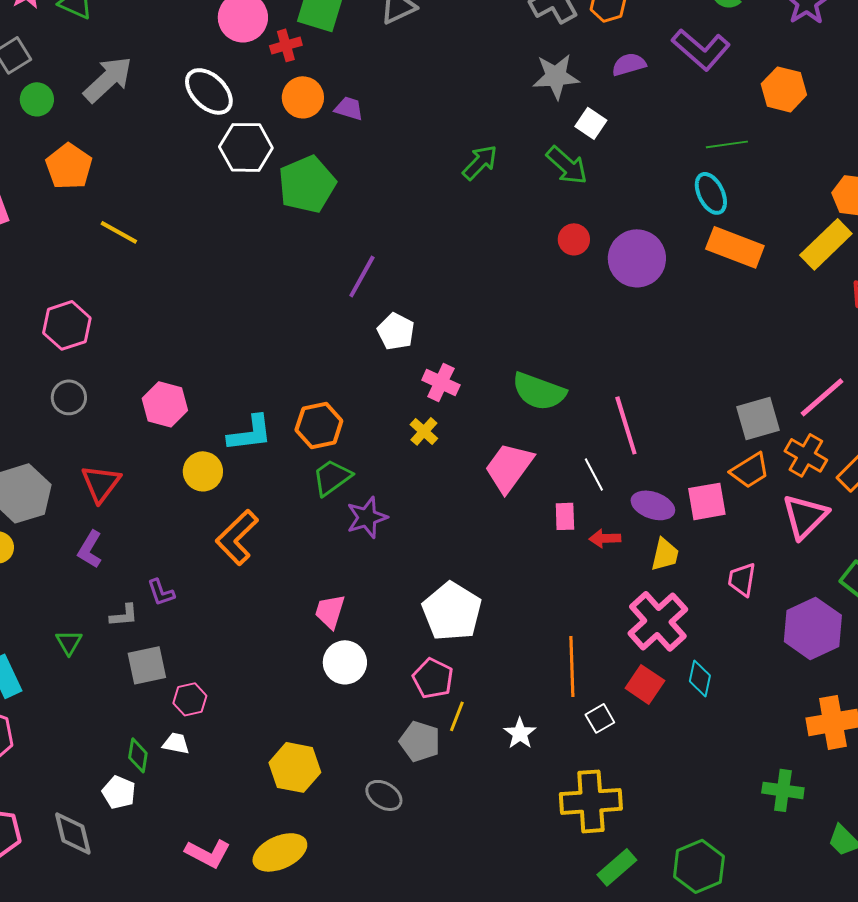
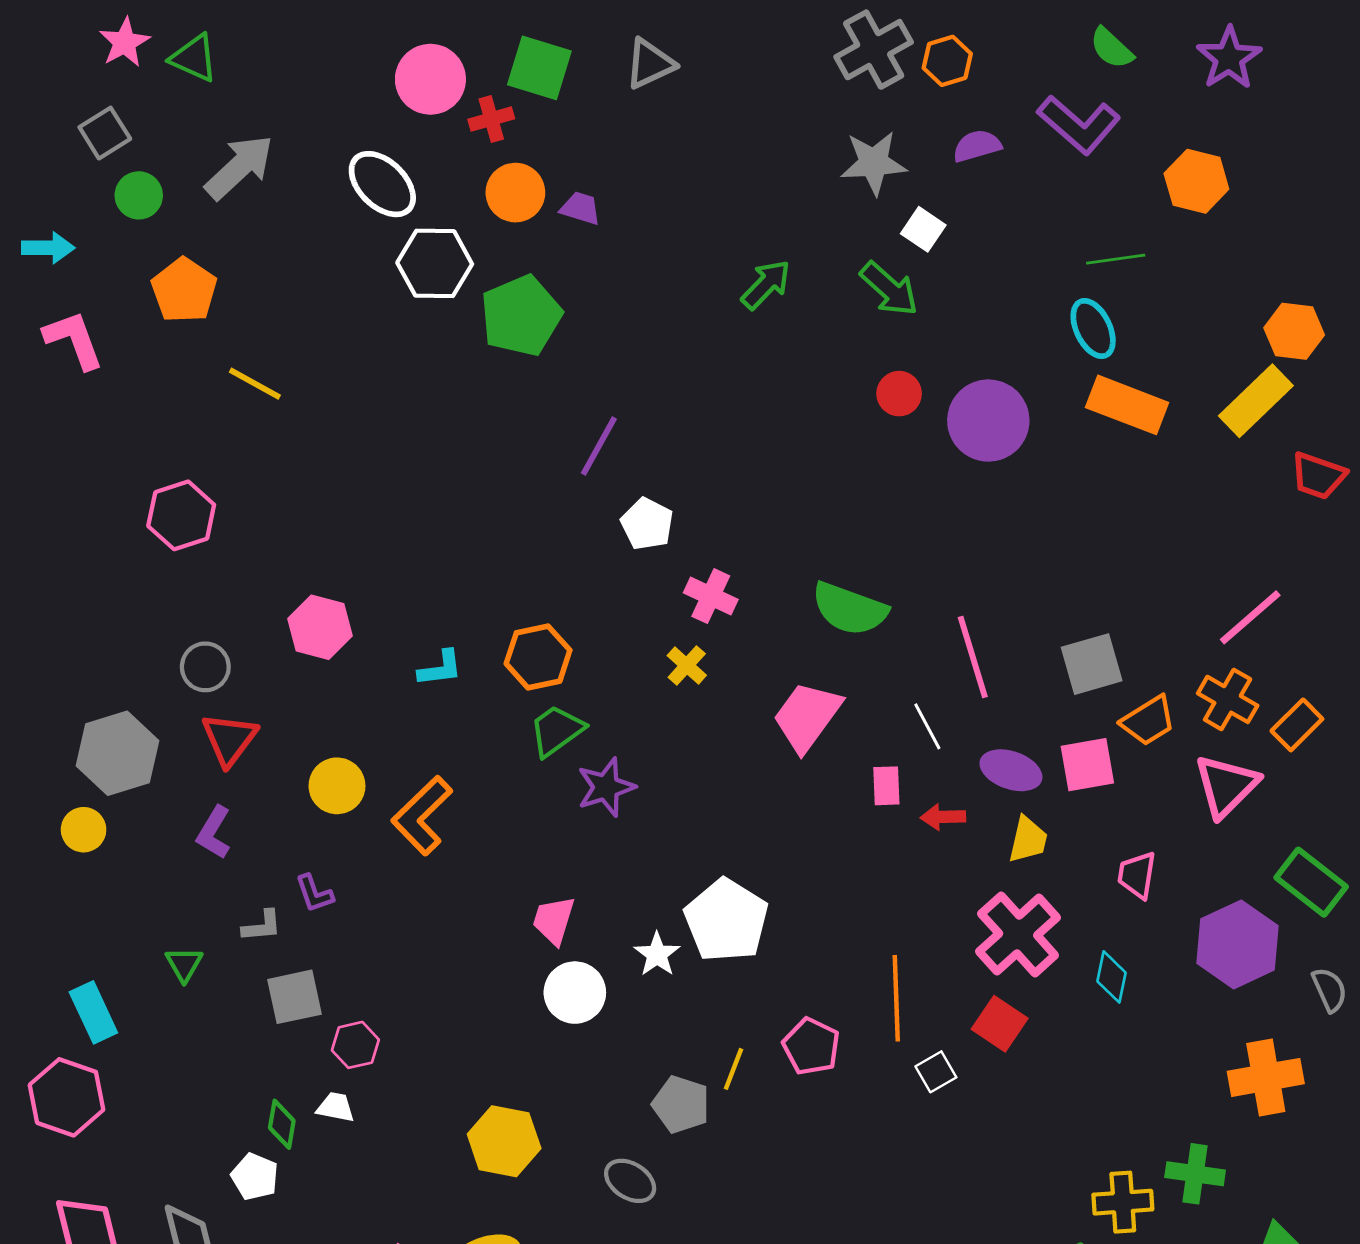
gray circle: (69, 397) -> (205, 667), moved
gray square: (758, 418) -> (1092, 664), moved
cyan L-shape: (250, 433) -> (440, 668), size x0.7
yellow circle: (203, 471) -> (337, 786), moved
pink pentagon: (433, 678) -> (811, 1046), moved
cyan diamond: (700, 678) -> (1111, 977), moved
white star: (520, 733) -> (657, 954), moved
yellow cross: (591, 801) -> (1123, 1202), moved, size x0.7

